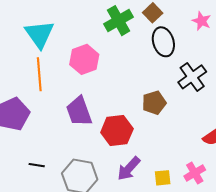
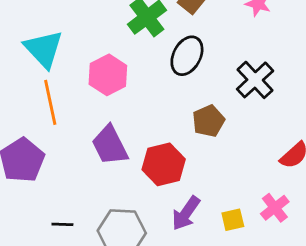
black ellipse: (163, 42) -> (187, 56), moved, turned 52

